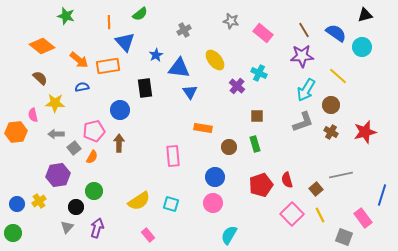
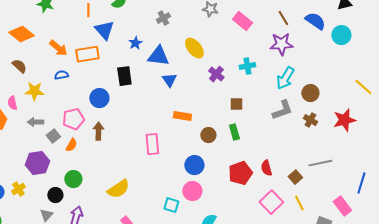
cyan cross: (259, 73) -> (247, 66), moved, turned -35
yellow line: (338, 76) -> (363, 87), moved
cyan square: (171, 204) -> (171, 205), moved

